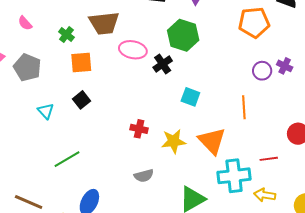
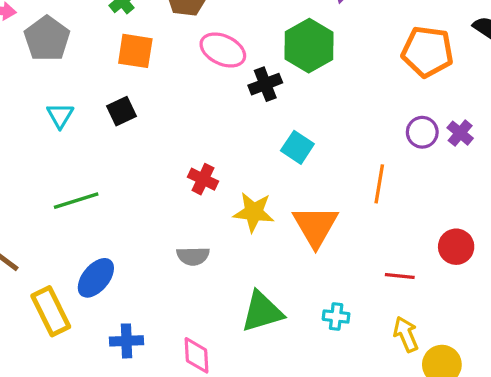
cyan cross: (234, 176) -> (336, 317), moved, size x0.5
yellow arrow: (265, 195) -> (406, 334), moved, turned 45

